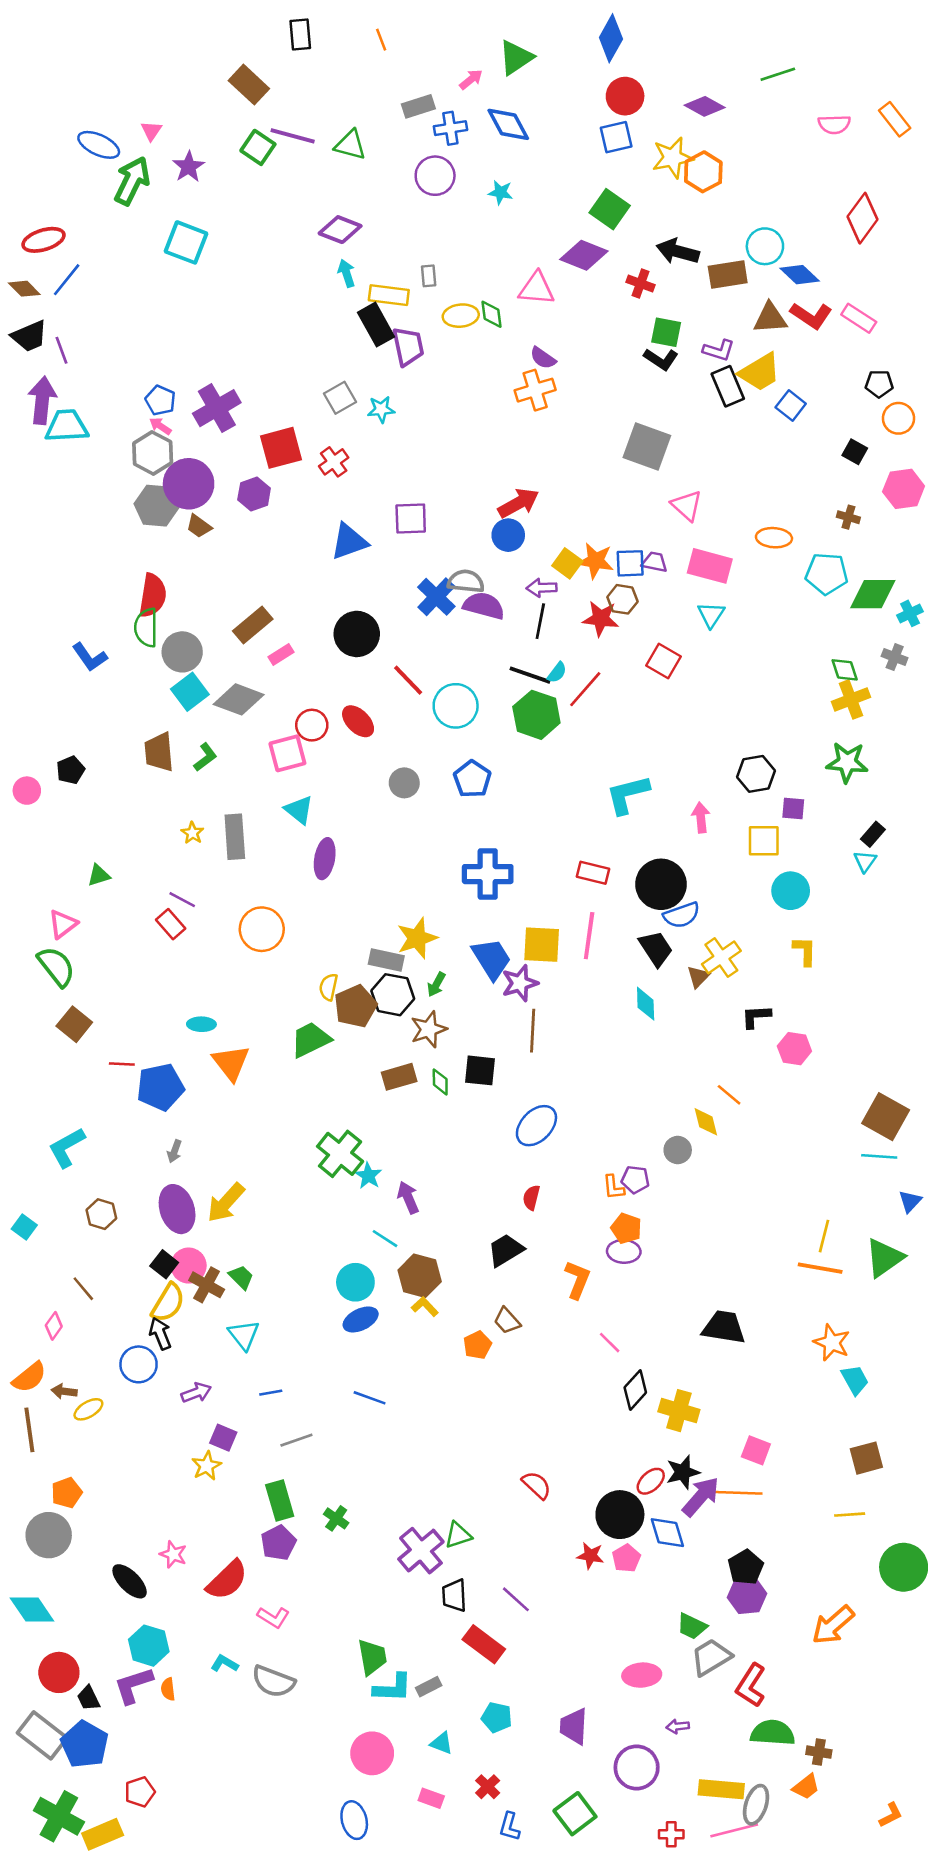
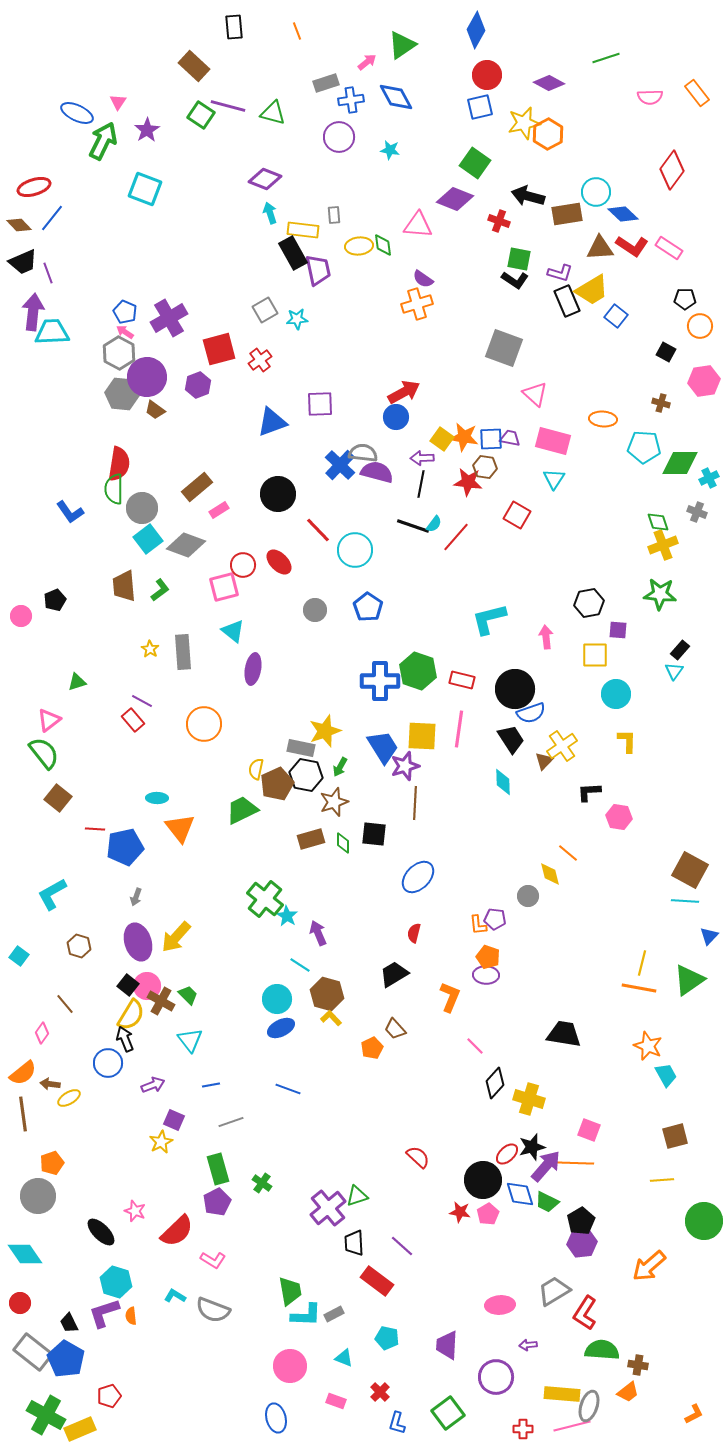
green hexagon: (536, 715) -> (418, 671), moved
green trapezoid: (692, 1626) -> (547, 1202), moved
red circle: (59, 1672) -> (20, 1303), moved, size x0.7

